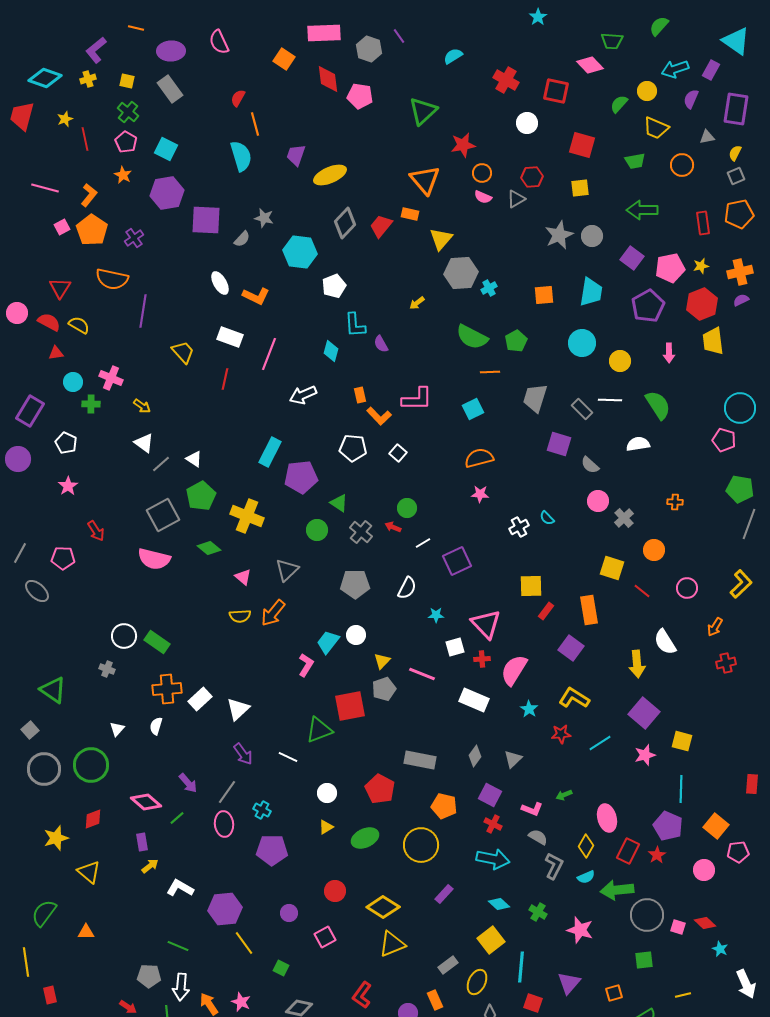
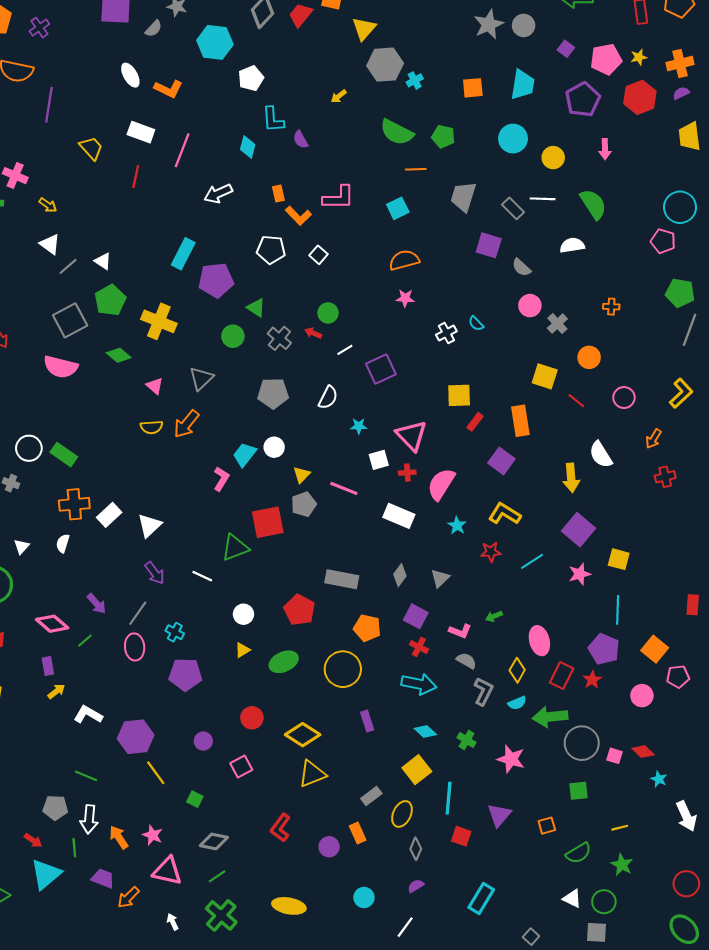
purple square: (632, 258) -> (566, 49), size x0.7
green pentagon: (516, 341) -> (443, 136), turned -30
yellow trapezoid: (713, 341) -> (690, 136), moved
purple rectangle: (444, 894) -> (367, 721), turned -60

